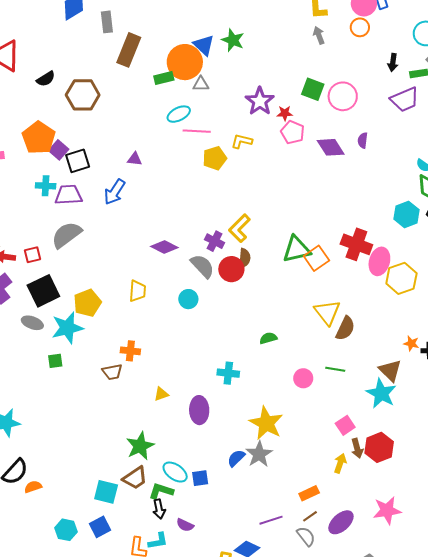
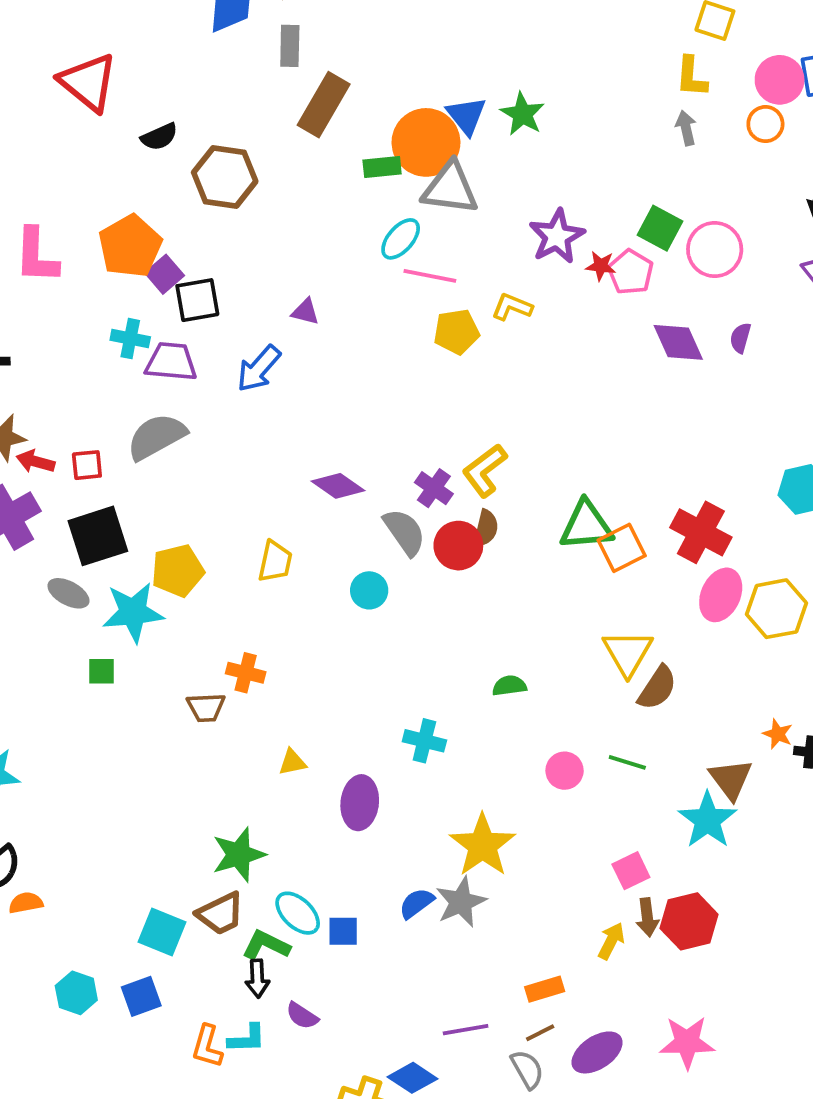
gray triangle: (201, 84) -> (450, 188), size x1.8
cyan ellipse: (179, 114) -> (401, 239), turned -30
pink pentagon: (293, 132) -> (631, 272), moved
pink ellipse: (379, 261) -> (721, 595), moved

